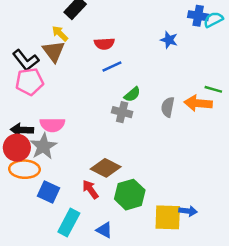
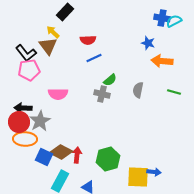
blue star: (169, 40) -> (148, 43), moved
green line: (213, 89) -> (174, 92), moved
orange arrow: (198, 103) -> (162, 61), moved
pink semicircle: (52, 125) -> (58, 94), moved
brown diamond: (106, 168) -> (61, 152), moved
red arrow: (90, 189) -> (77, 155), turned 42

